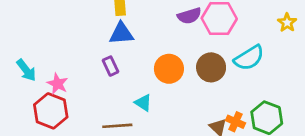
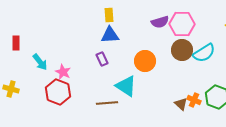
brown circle: (211, 67) -> (182, 50), moved
cyan triangle: (143, 103) -> (126, 86), size x1.6

